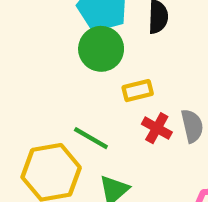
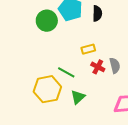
green circle: (101, 49) -> (47, 21), moved

